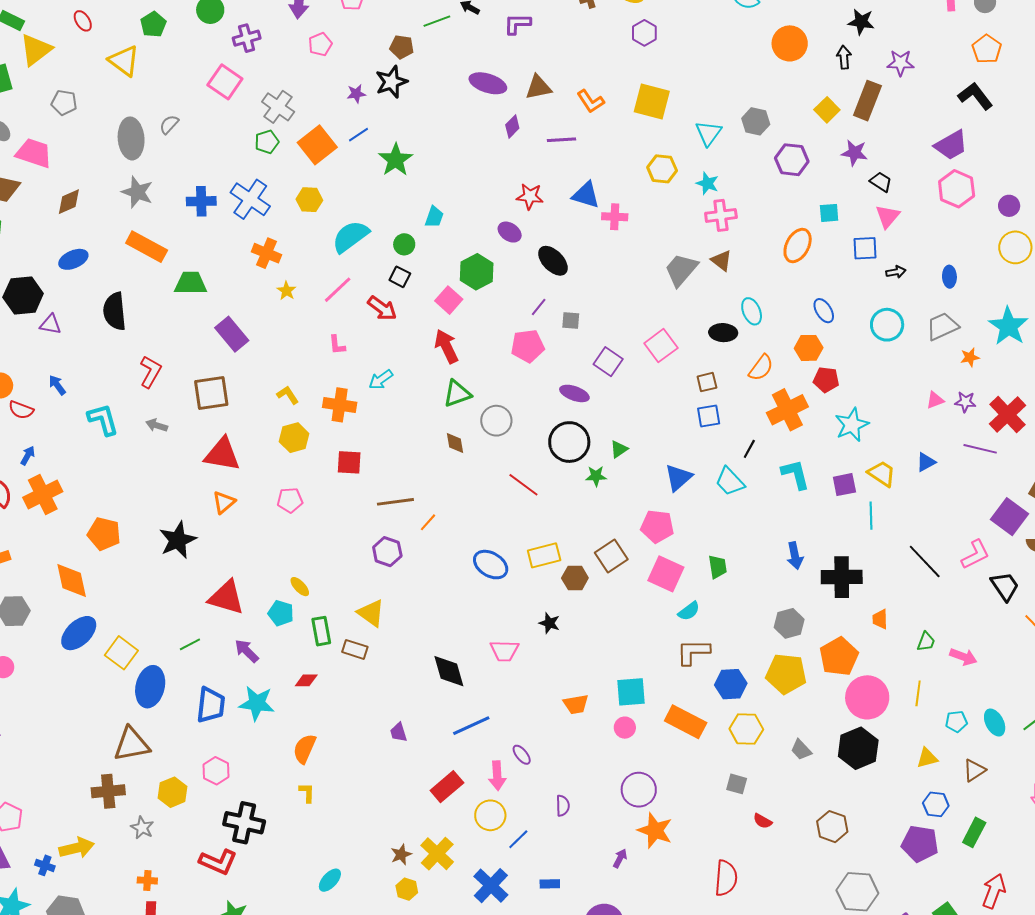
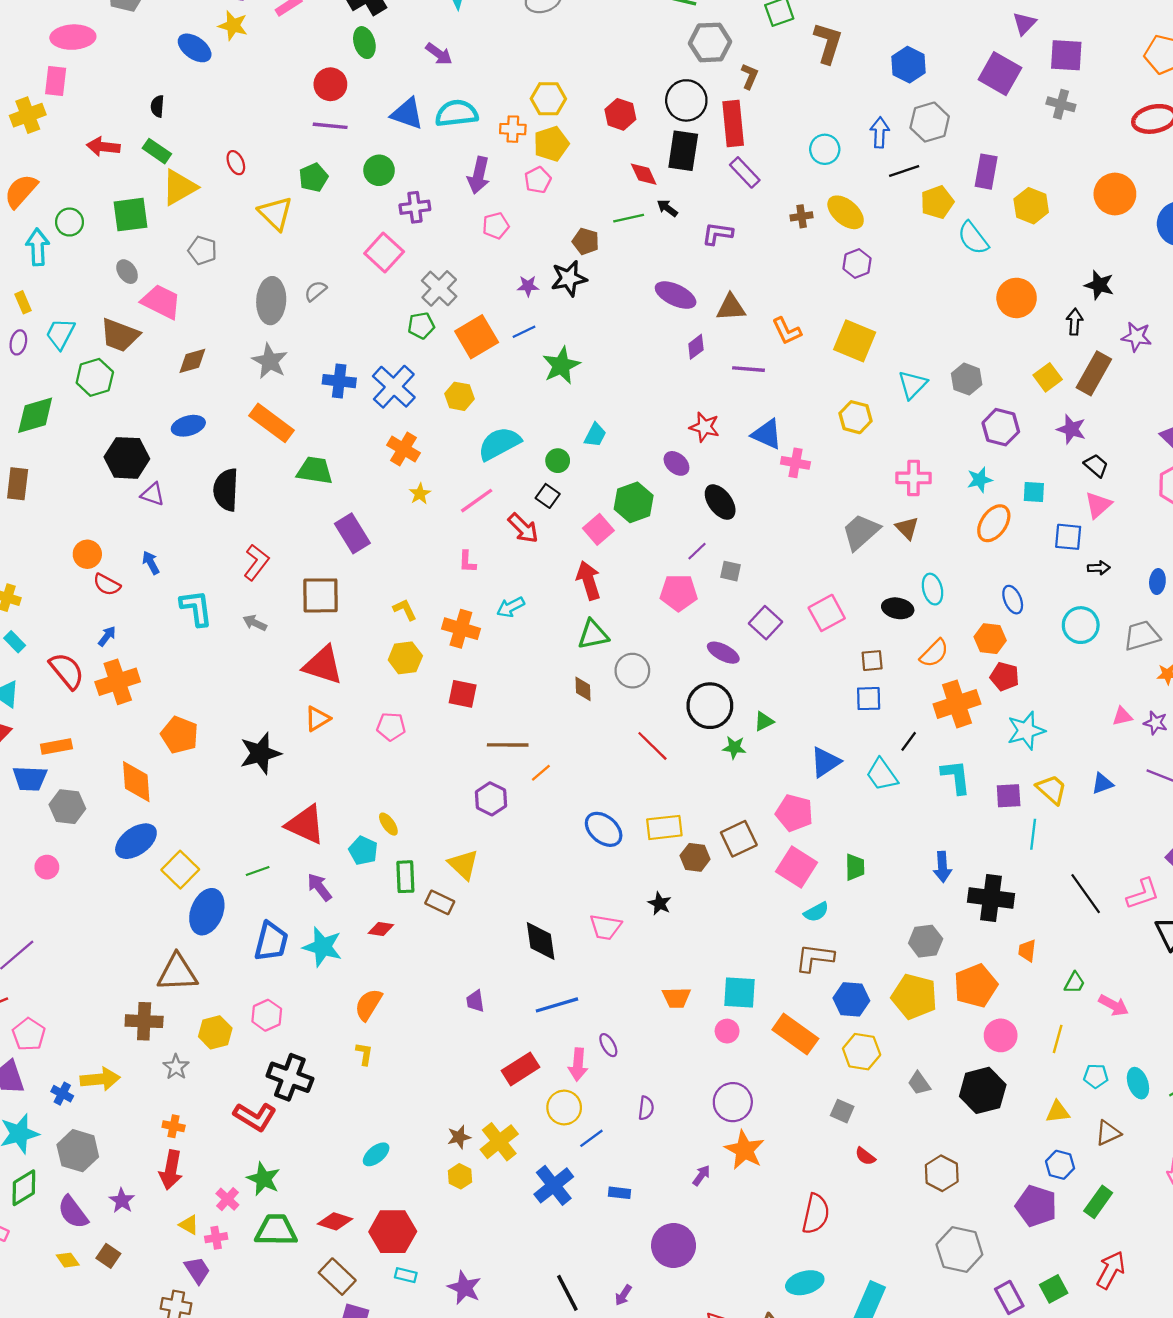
cyan star: (707, 183) -> (980, 480), moved, turned 30
pink circle: (867, 697) -> (1001, 1035), size x0.7

